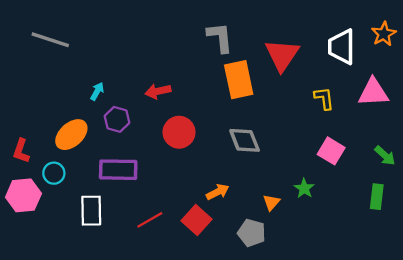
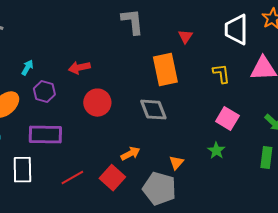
red triangle: (282, 55) -> (185, 37), size x0.5
orange rectangle: (239, 80) -> (165, 70), moved
green star: (304, 188) -> (216, 151), moved
gray pentagon: (252, 233) -> (159, 189), size x1.4

